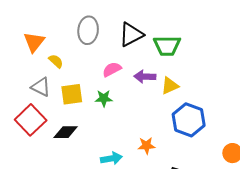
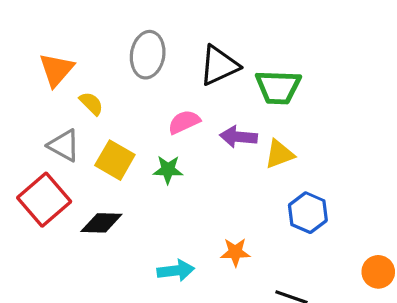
yellow square: (72, 94) -> (115, 160), turned 35
blue hexagon: (189, 120) -> (308, 213), size x0.7

